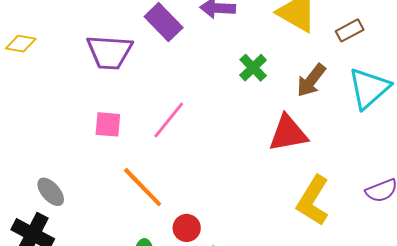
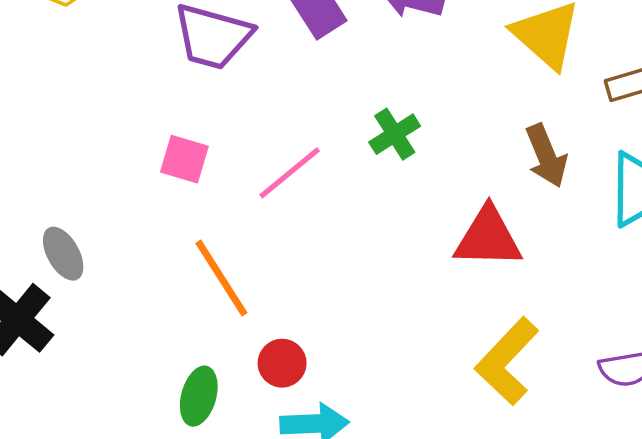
green cross: (253, 68) -> (395, 134), moved
brown arrow: (311, 80) -> (546, 156), turned -72

